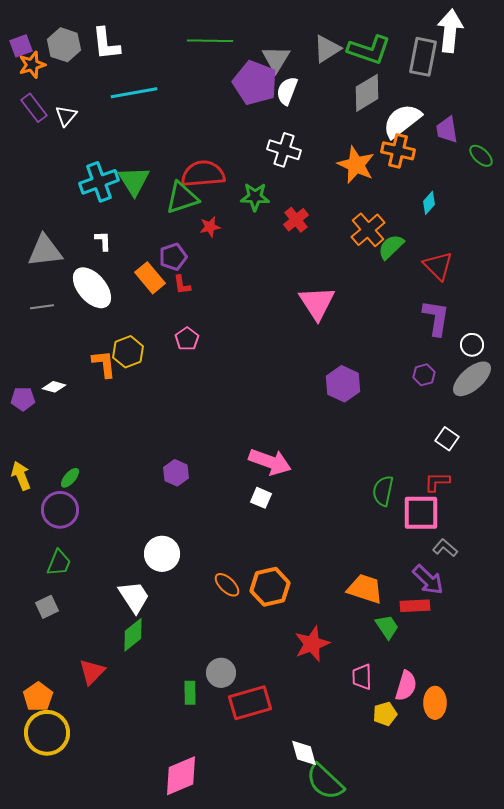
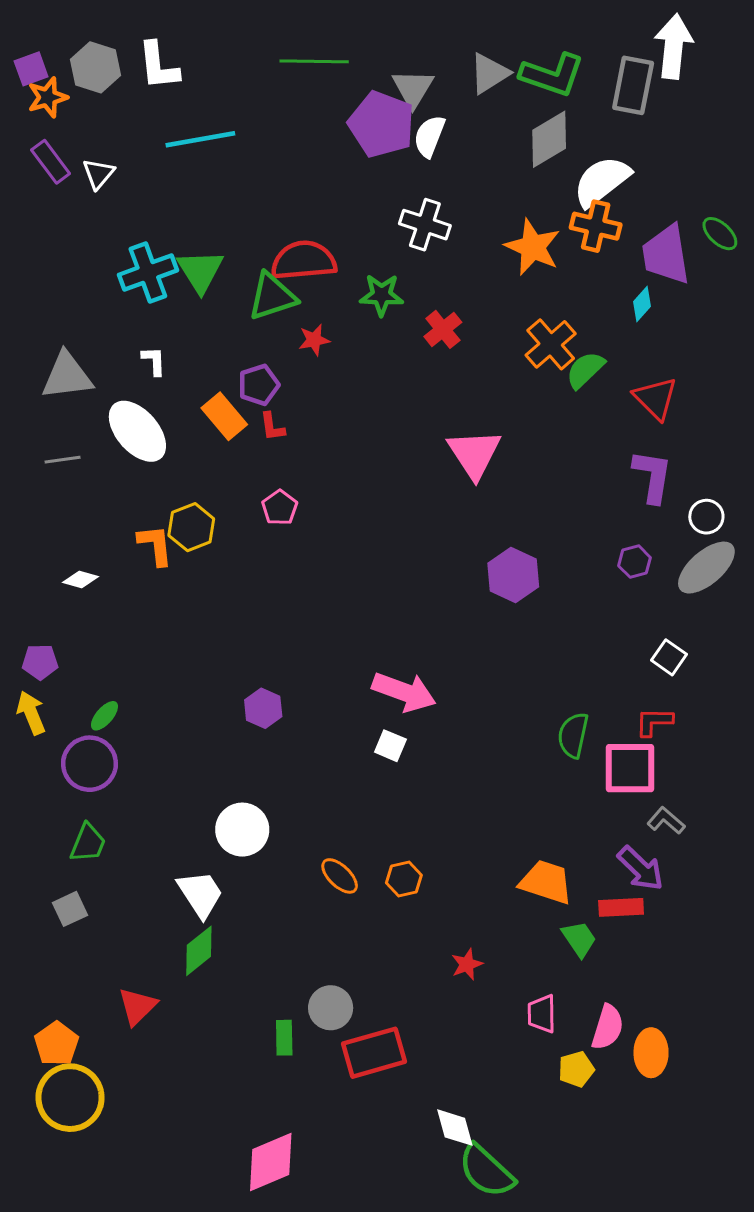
purple trapezoid: (447, 130) -> (666, 255), moved, size x1.5
purple pentagon: (23, 399) -> (40, 662), moved
orange hexagon: (270, 587) -> (404, 879), size x0.6
red star: (312, 644) -> (467, 964), size x0.6

